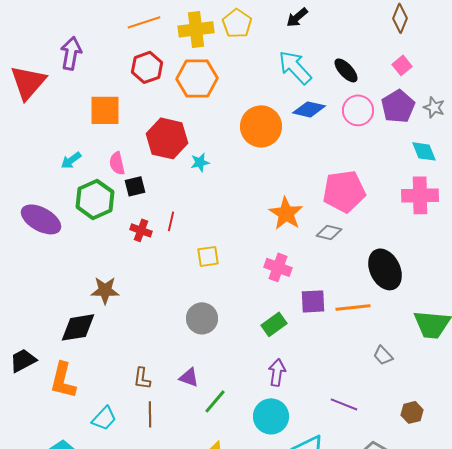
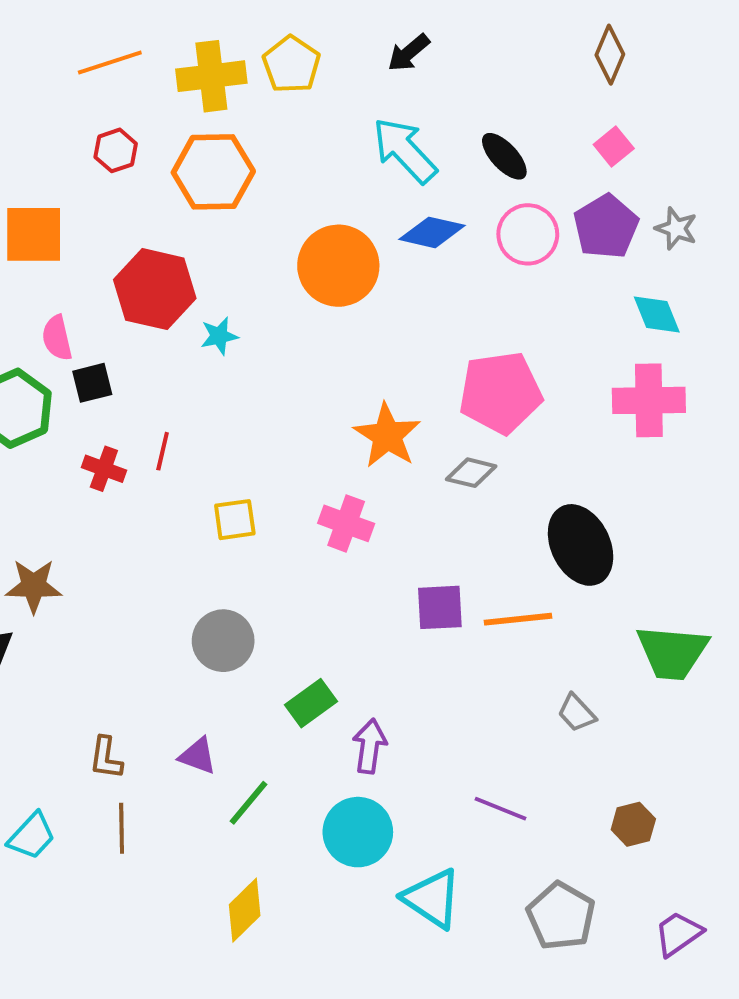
red hexagon: (147, 67) -> (116, 150), size x0.7
pink cross: (278, 267) -> (346, 523), moved
green rectangle: (274, 324) -> (311, 703), moved

